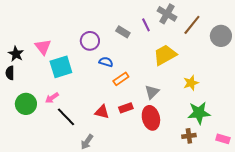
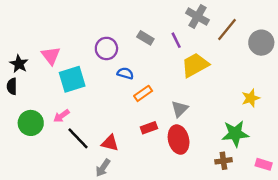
purple line: (146, 25) -> (176, 40), moved
yellow star: (191, 83) -> (251, 98), moved
red triangle: (102, 112) -> (110, 143), moved

